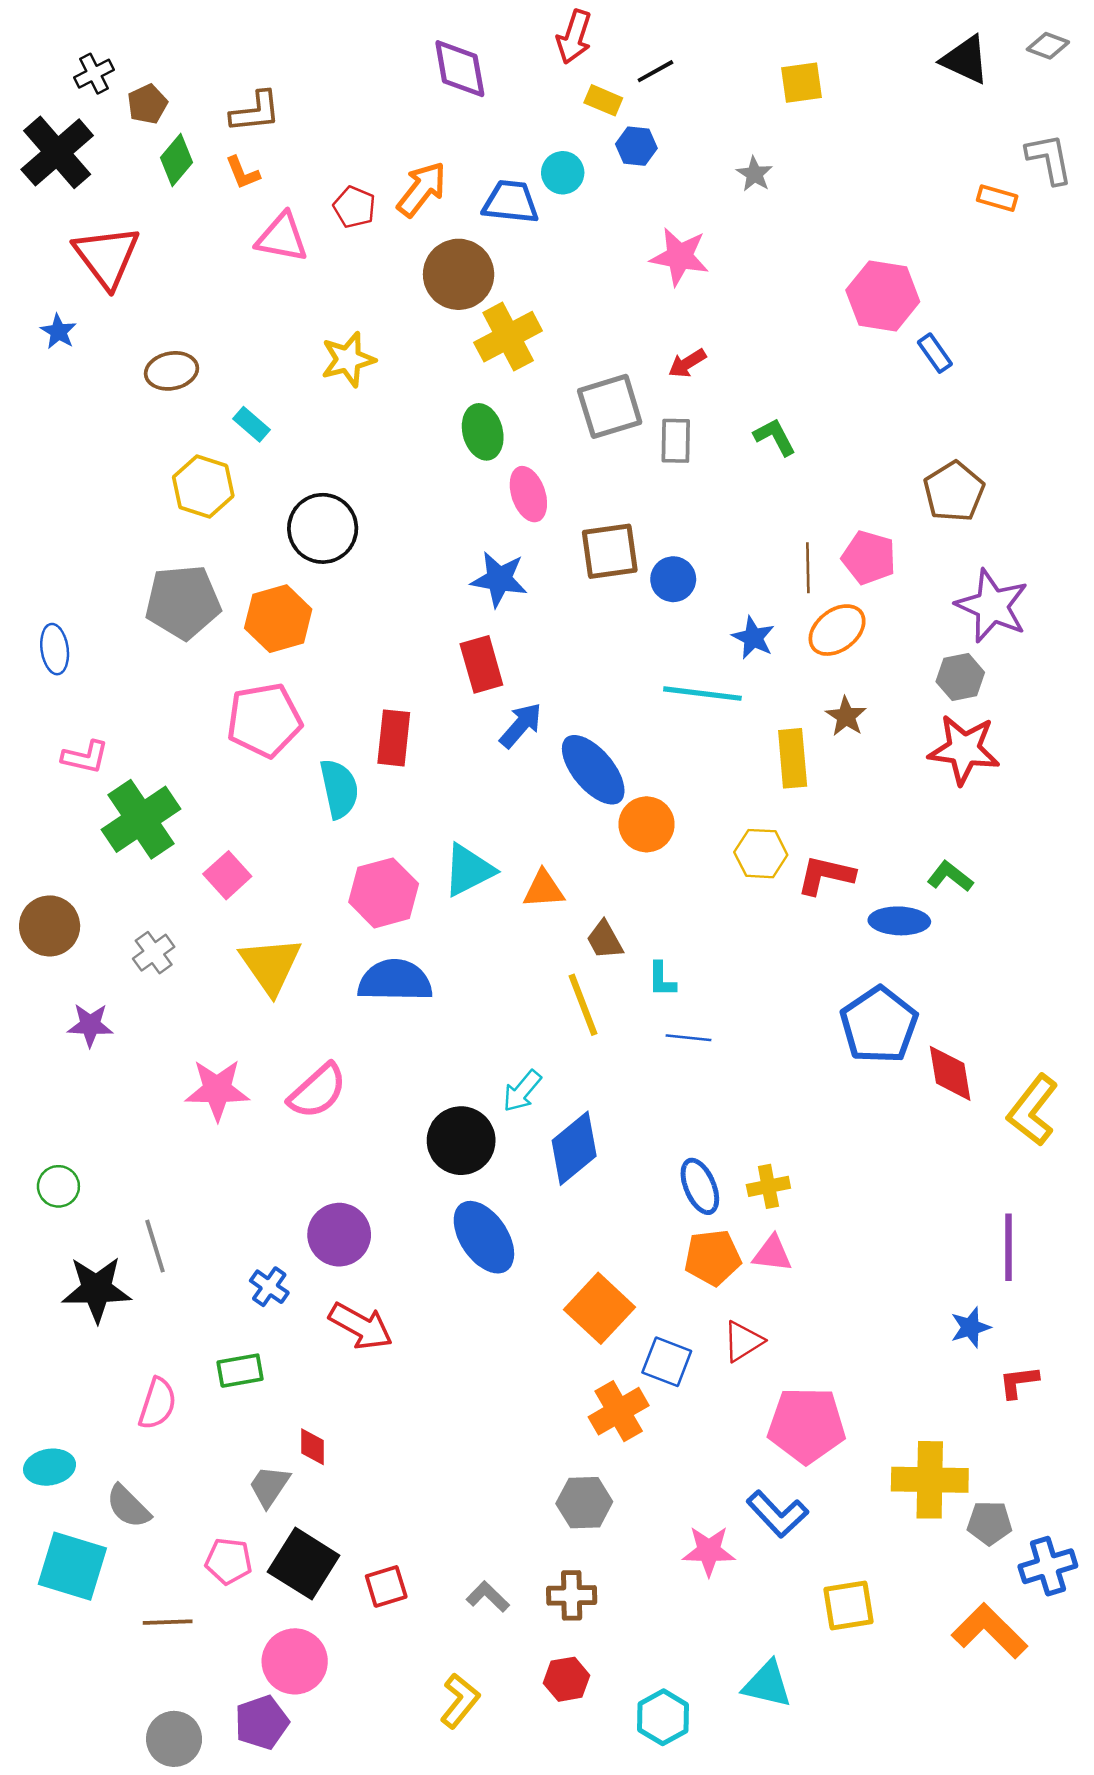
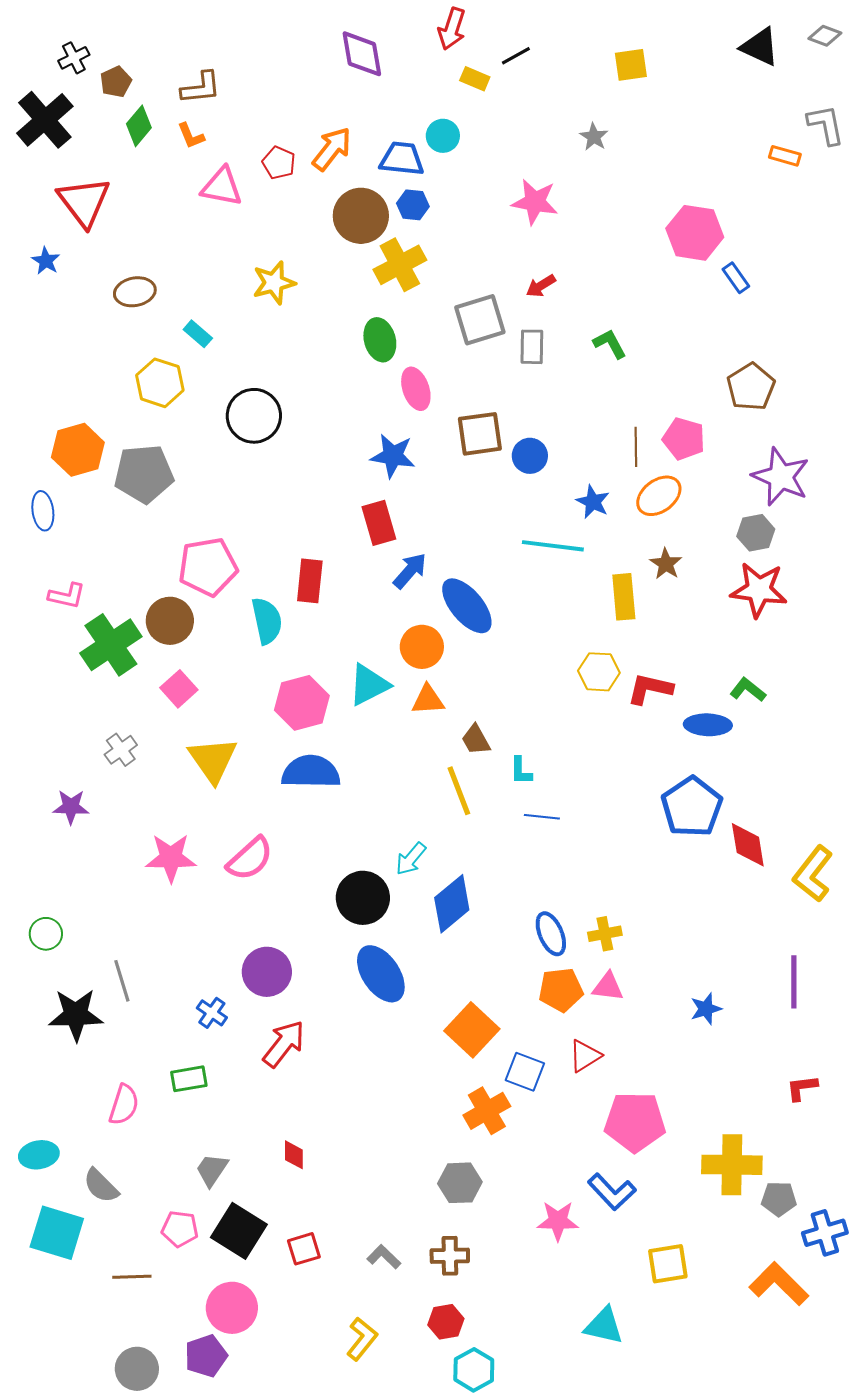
blue hexagon: (636, 146) -> (413, 205), moved
orange hexagon: (278, 619) -> (78, 450), moved
orange circle: (647, 824) -> (422, 647), moved
brown circle: (50, 926) -> (170, 621), moved
red arrow: (361, 1326) -> (284, 1044), turned -81
blue star: (970, 1327) -> (706, 1009), moved
red diamond: (312, 1447) -> (294, 1155), moved
cyan hexagon: (663, 1717) -> (474, 1370), moved

